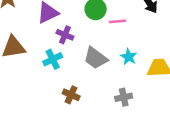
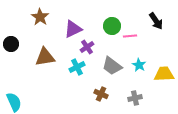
purple cross: (65, 35) -> (87, 47), turned 32
brown cross: (71, 95) -> (101, 94), moved

